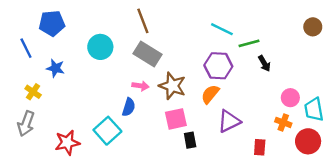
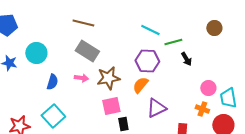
brown line: (143, 21) -> (83, 23), turned -55
brown circle: (313, 27) -> (214, 28), moved
cyan circle: (100, 47) -> (36, 53), moved
brown star: (172, 86) -> (108, 78), turned -30
blue semicircle: (129, 107) -> (52, 82), moved

